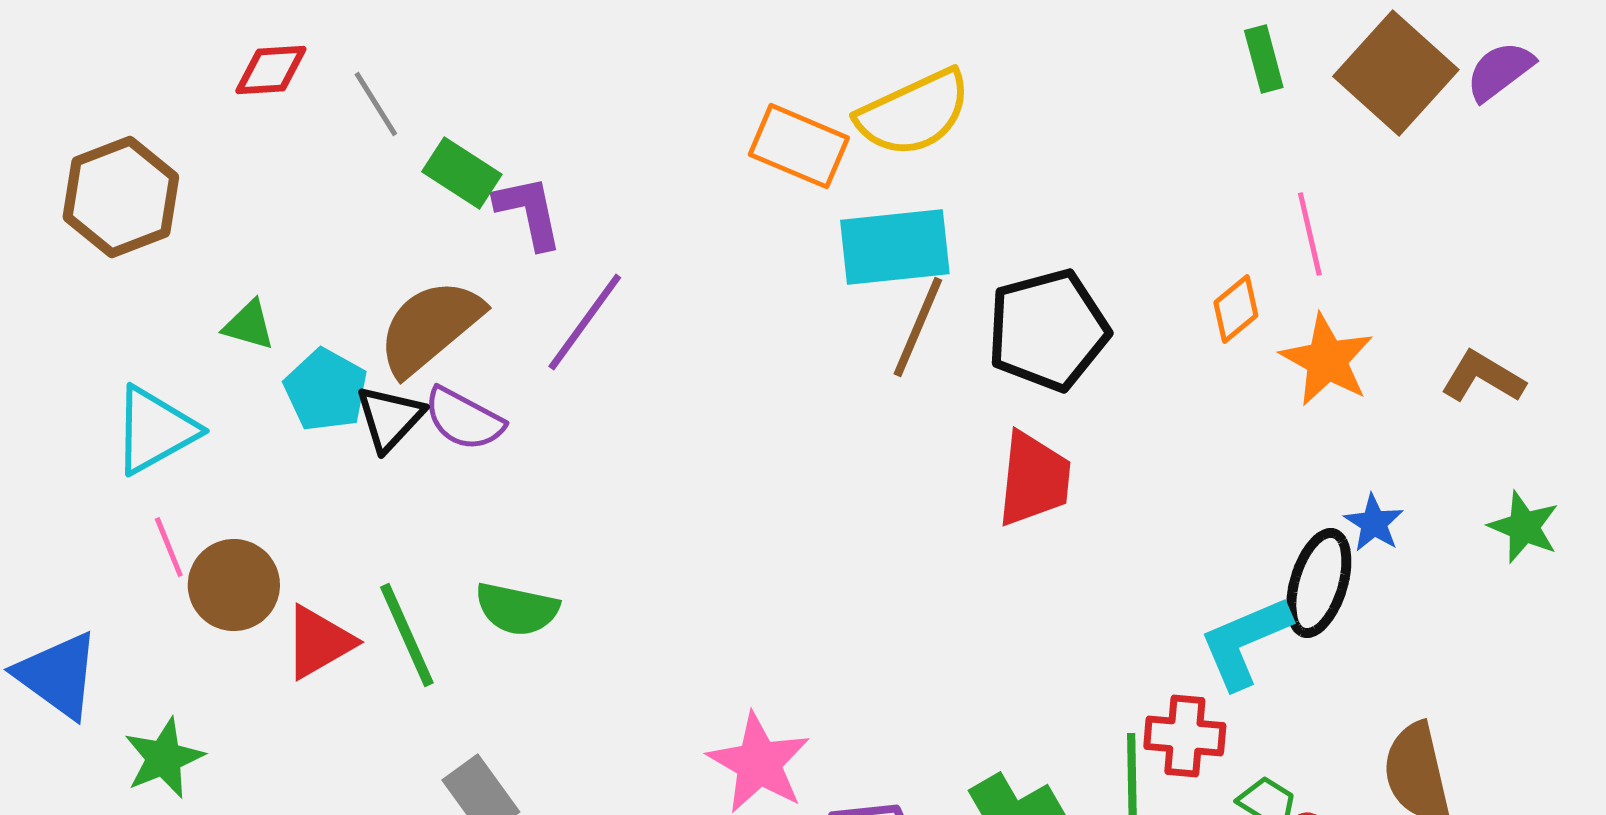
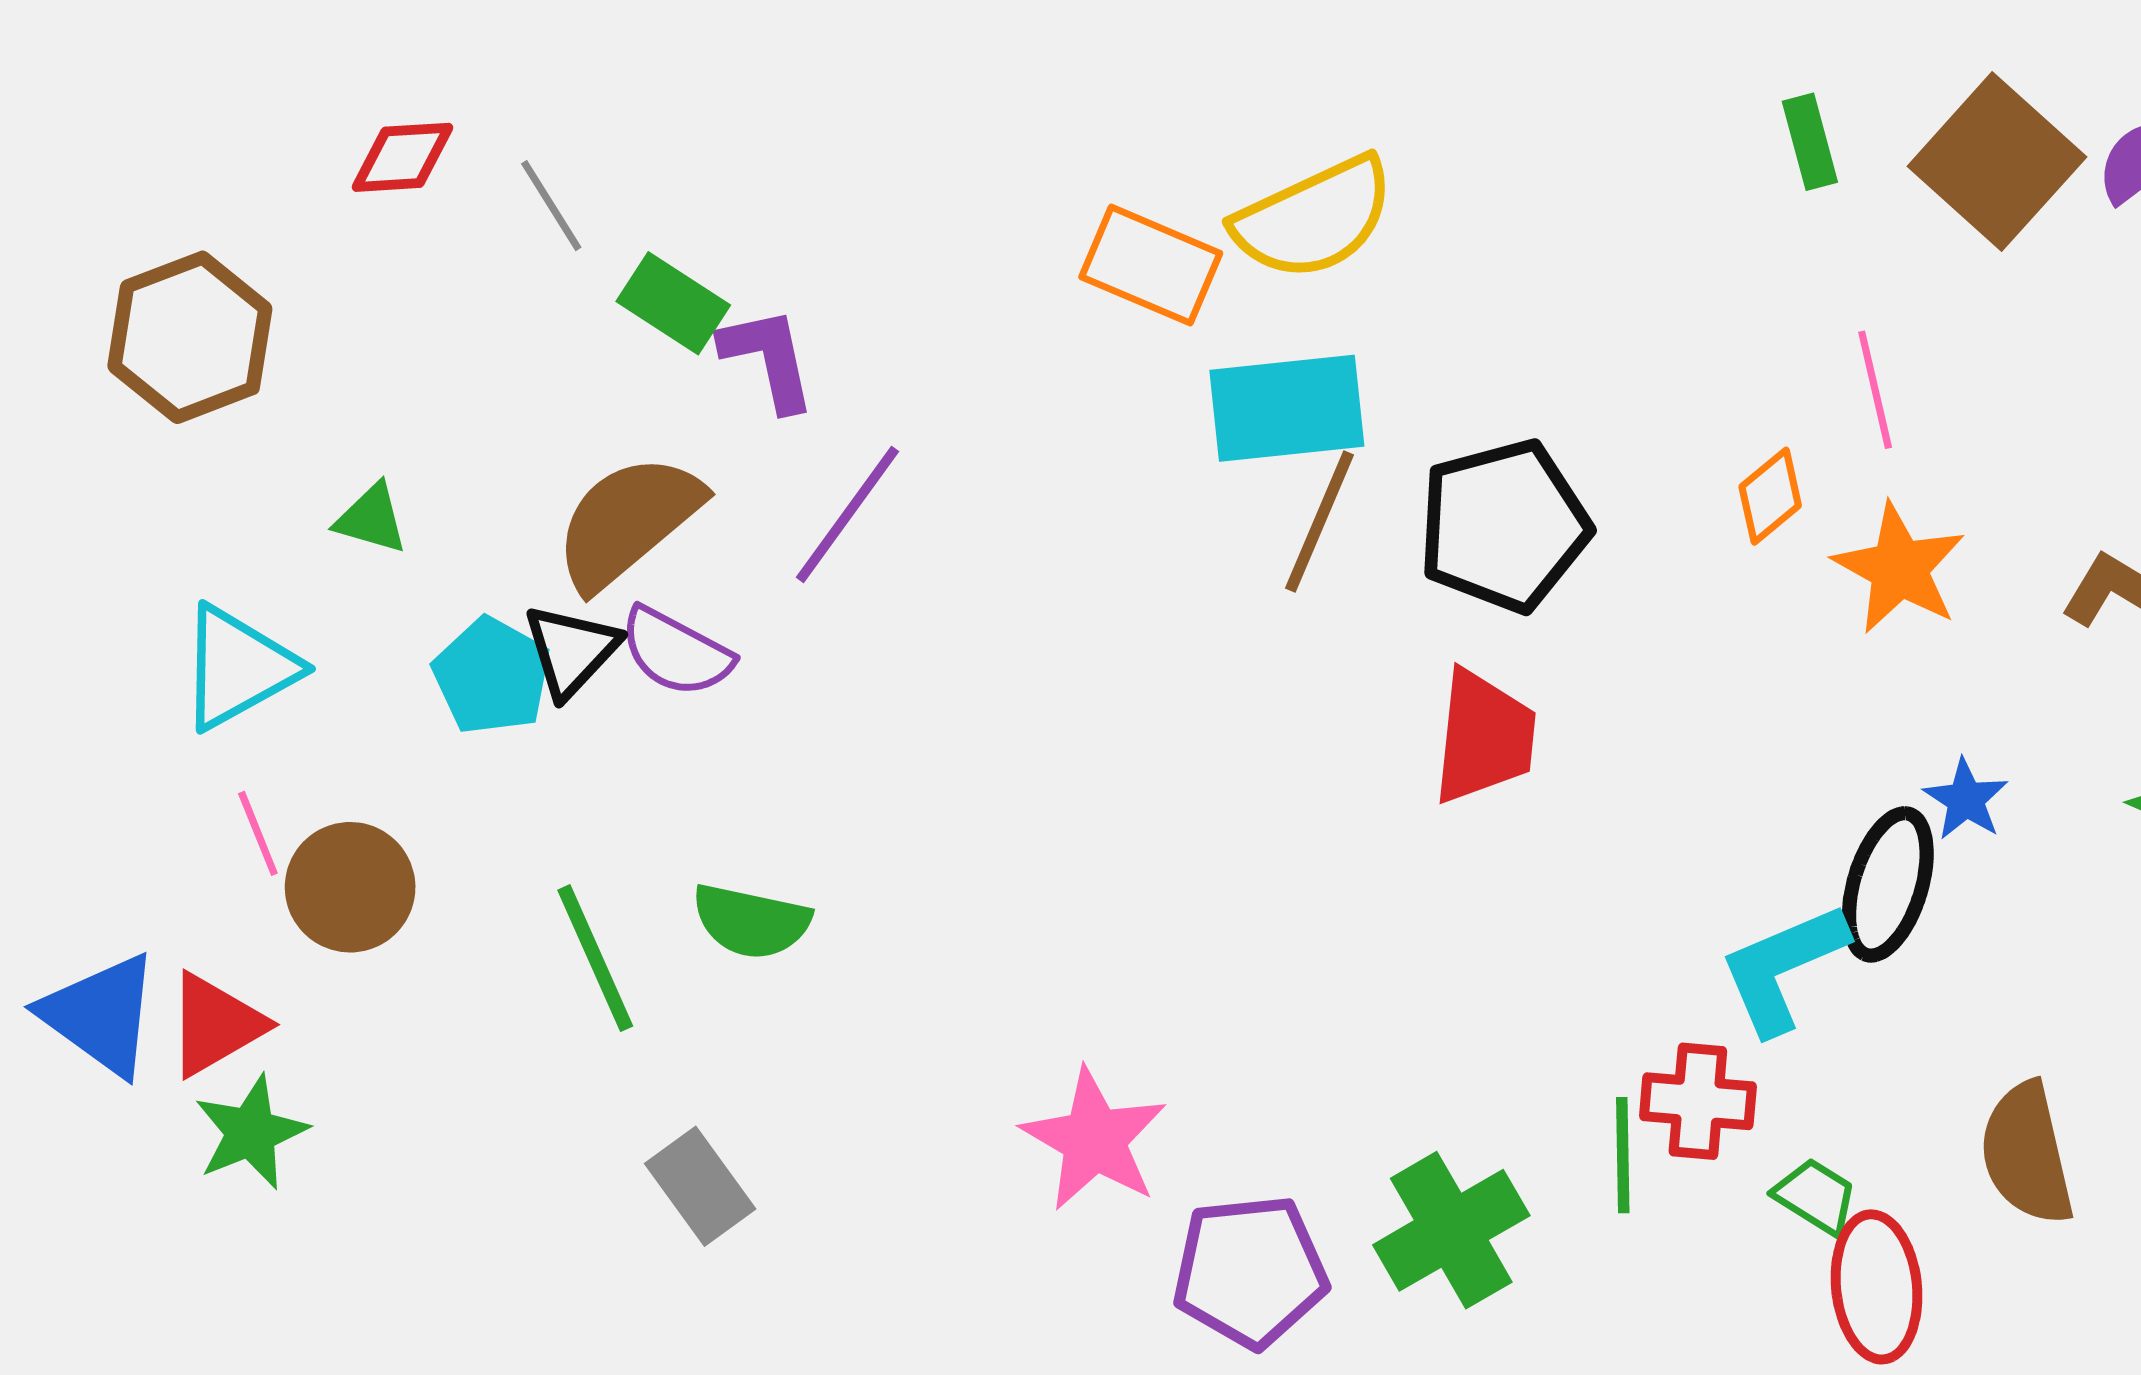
cyan pentagon: (326, 390) -> (492, 676), moved
red triangle: (319, 642) -> (215, 1025), moved

